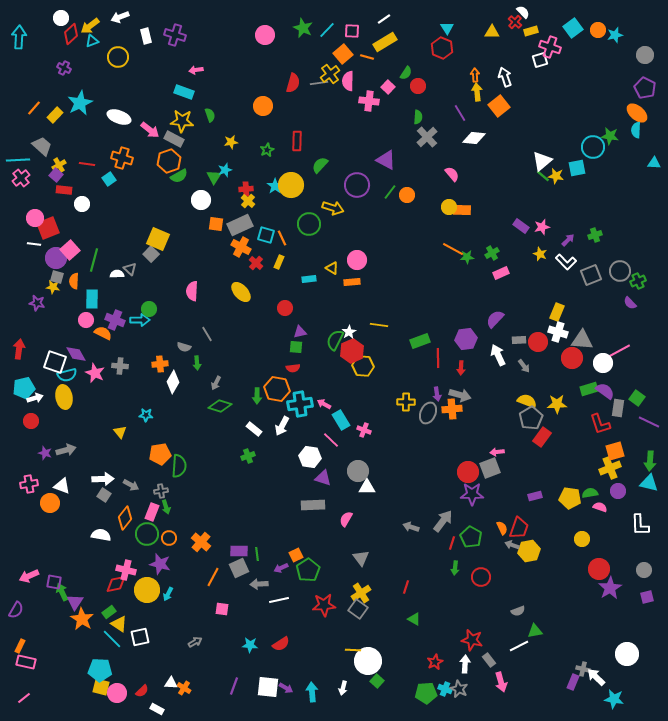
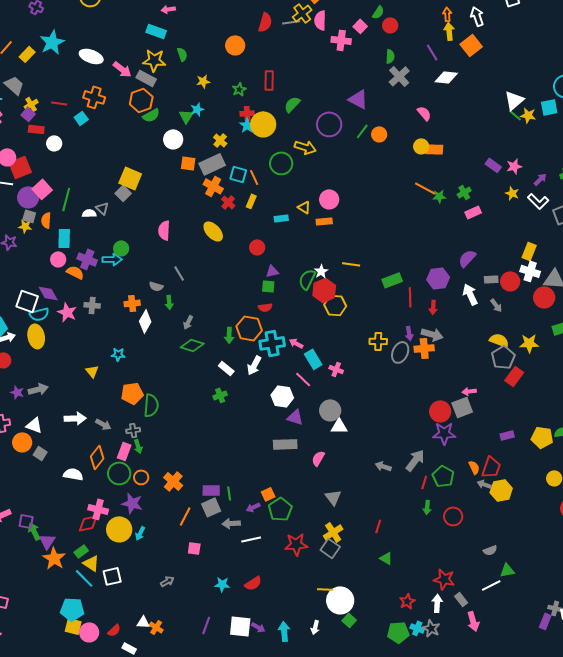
red cross: (246, 189) -> (247, 113), moved
gray square: (104, 495) -> (40, 453), moved

